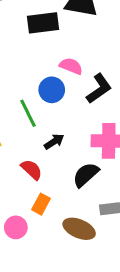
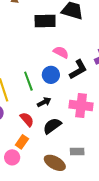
blue circle: (52, 90) -> (51, 75), moved
black semicircle: (86, 175) -> (52, 126), moved
orange rectangle: (41, 204) -> (22, 142), moved

